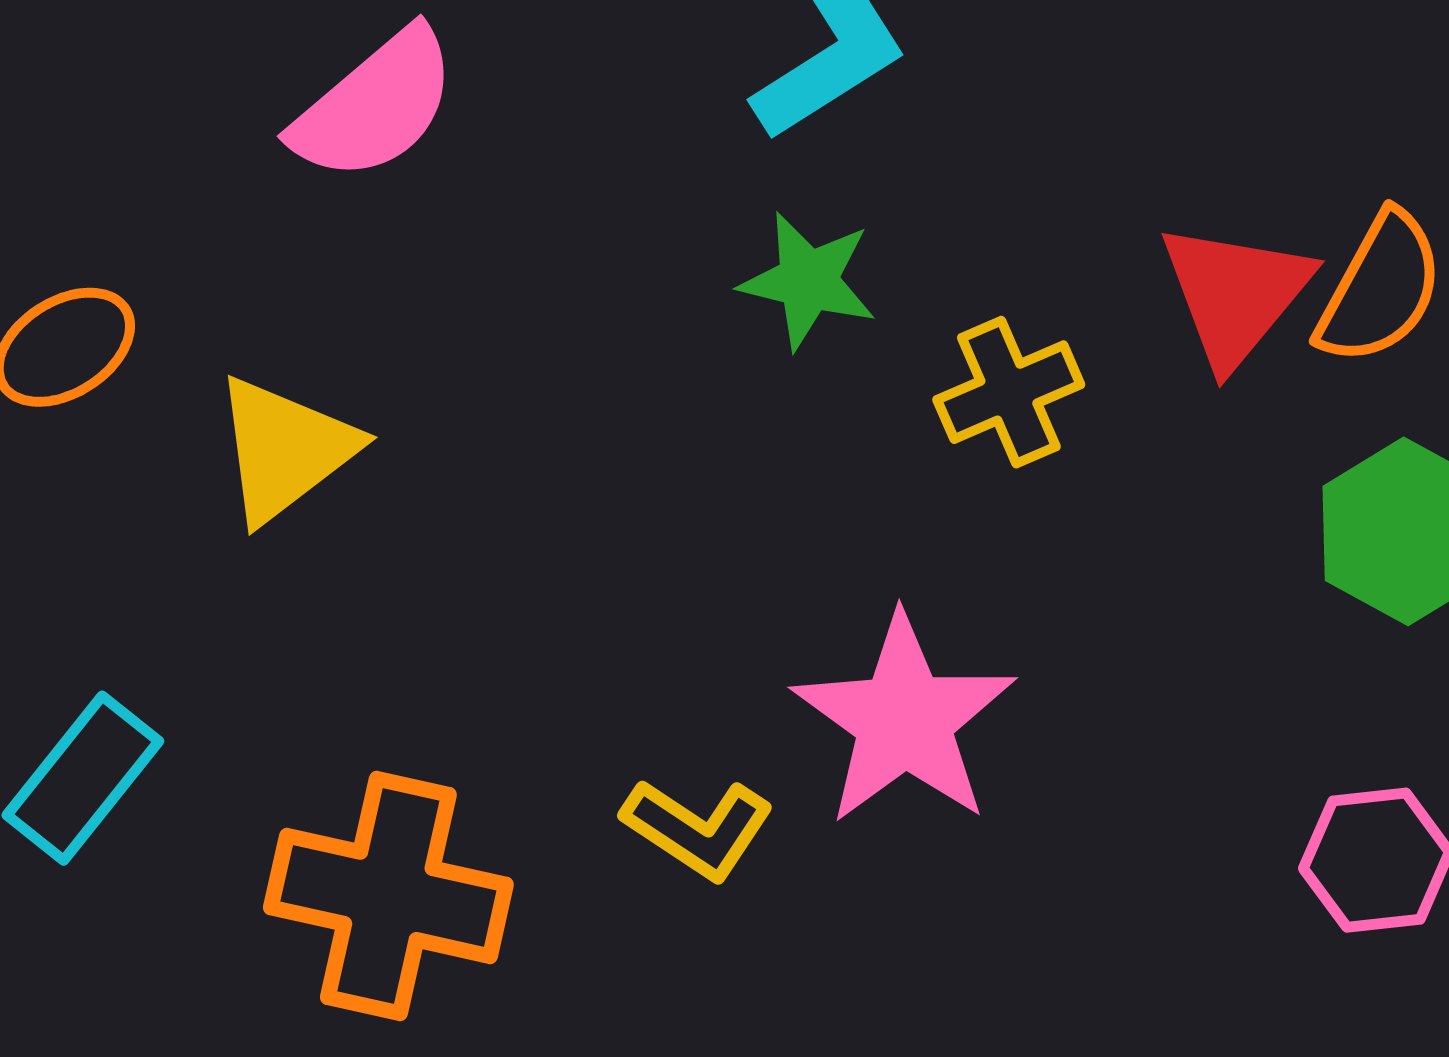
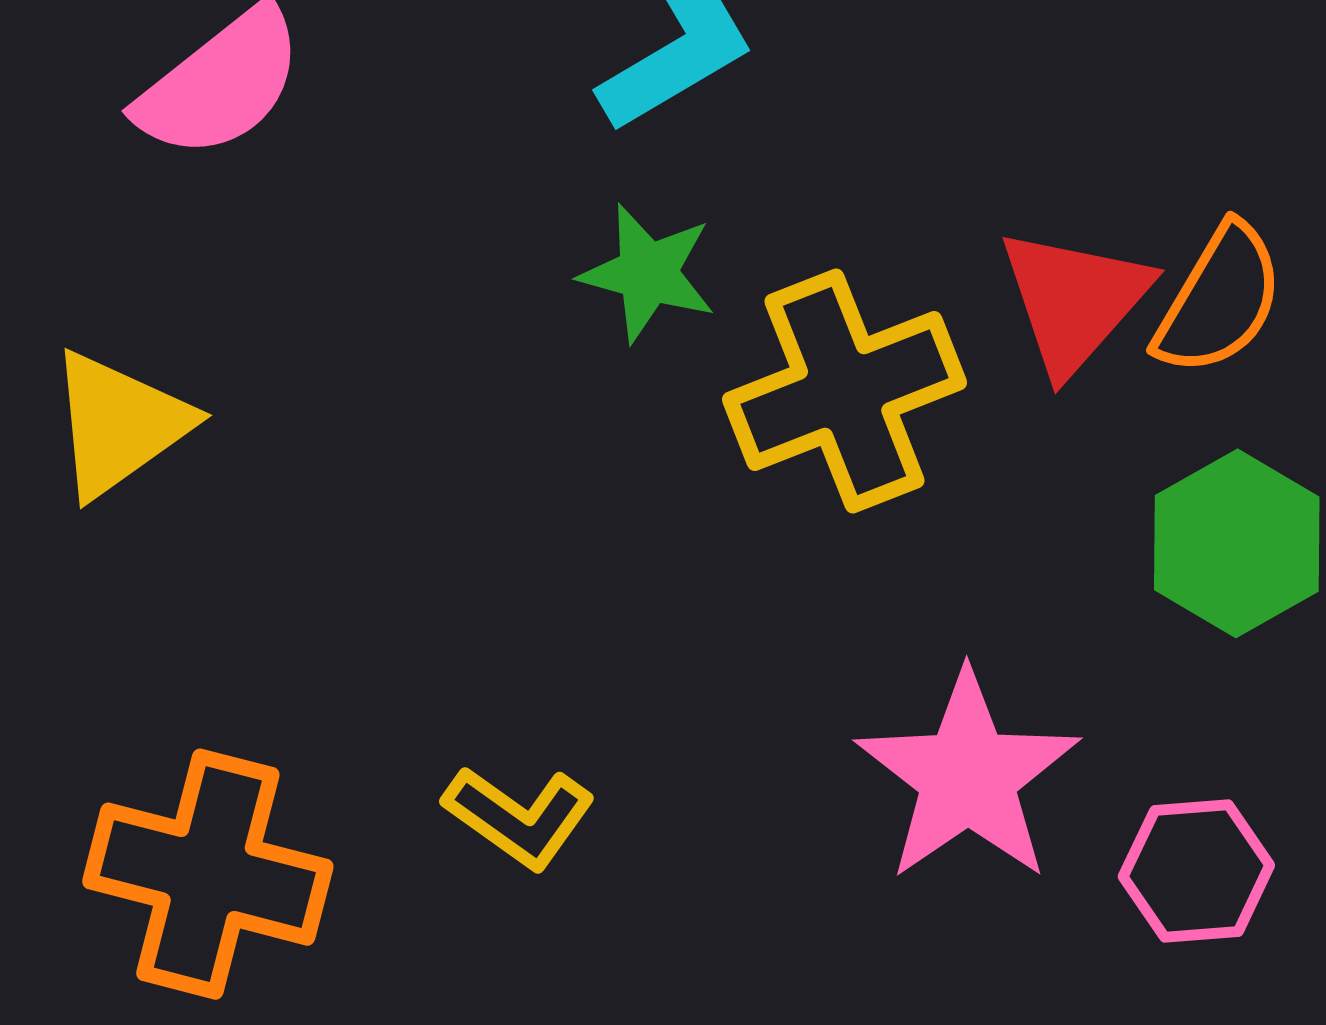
yellow cross: (1009, 392) -> (845, 391), size x1.6
pink star: (904, 720) -> (968, 776), moved

